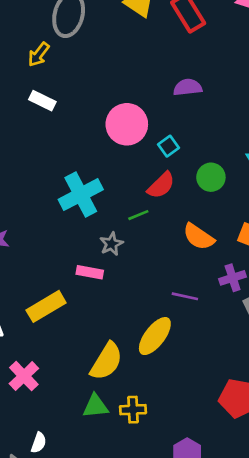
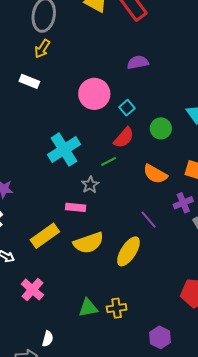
yellow arrow: (39, 54) -> (42, 49), moved
purple line: (185, 296) -> (149, 220), turned 42
yellow semicircle: (106, 361) -> (89, 243), moved, turned 44

